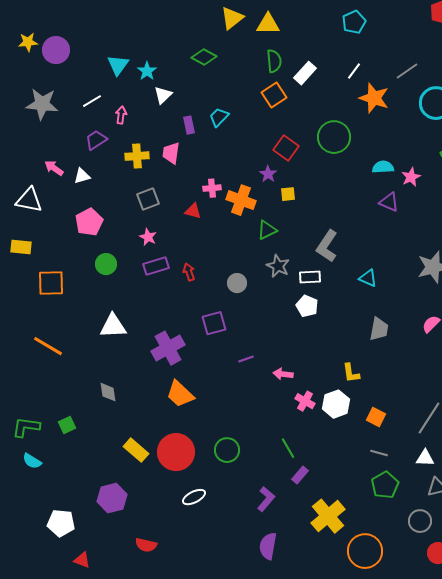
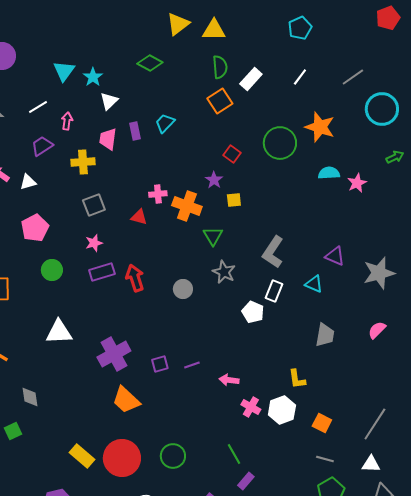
orange star: (374, 98) -> (320, 127), moved
red square: (286, 148) -> (232, 154), size x0.7
pink trapezoid: (171, 153) -> (108, 139), moved
purple triangle: (389, 202) -> (335, 256), moved
green triangle: (267, 230) -> (213, 236), turned -35
pink star: (148, 237) -> (94, 243), turned 30
red arrow: (189, 272) -> (135, 278), size x1.5
white rectangle: (310, 277) -> (274, 291), moved, turned -65
purple square: (214, 323) -> (160, 364), moved, size x0.7
gray diamond: (108, 392) -> (30, 397), moved

